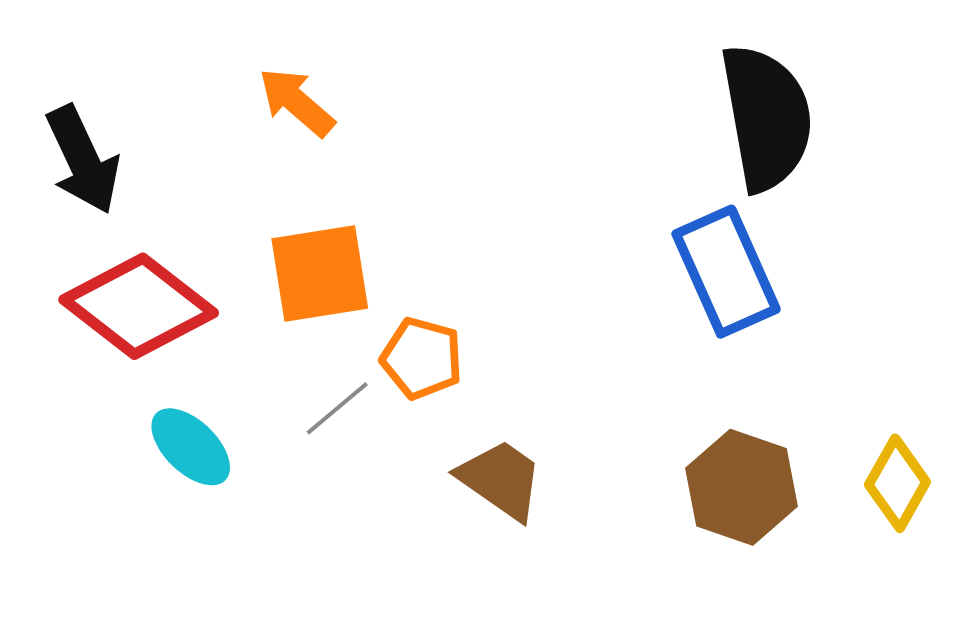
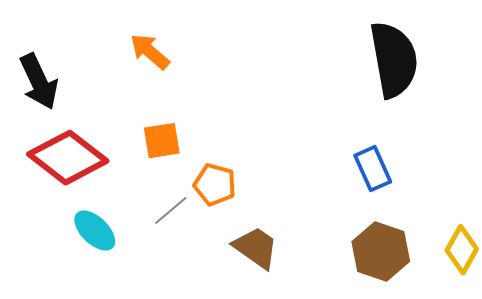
blue rectangle: (726, 272) -> (373, 169), moved, size x0.7
orange square: (320, 273) -> (162, 141), size x0.7

